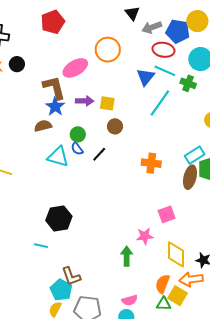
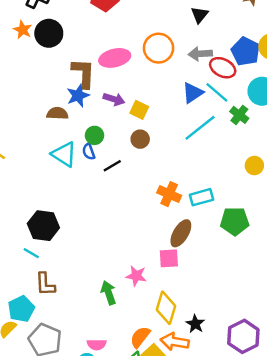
gray arrow: (152, 27) -> (200, 54), moved
black circle: (17, 64) -> (49, 33), size x1.5
cyan rectangle: (195, 155) -> (202, 197), moved
brown ellipse: (190, 177) -> (181, 233), moved
cyan line: (41, 246) -> (31, 253), moved
green arrow: (127, 256) -> (108, 293), turned -36
brown L-shape: (71, 276) -> (45, 284), moved

